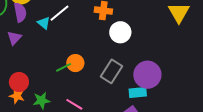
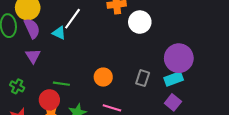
orange circle: (75, 63) -> (103, 77), moved
green line: (64, 67) -> (61, 84), moved, turned 49
gray rectangle: (112, 71) -> (143, 78), moved, size x0.7

